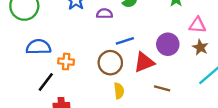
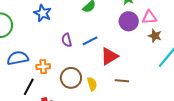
purple semicircle: (105, 14) -> (67, 40), moved, turned -96
purple circle: (168, 44) -> (129, 21), moved
brown circle: (110, 63) -> (71, 78), moved
brown line: (162, 88) -> (122, 81), moved

